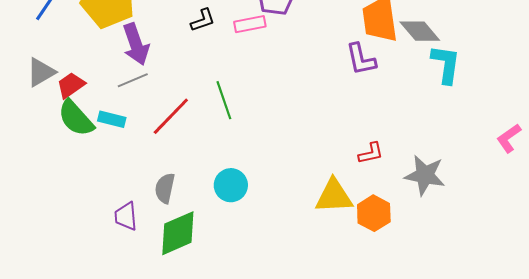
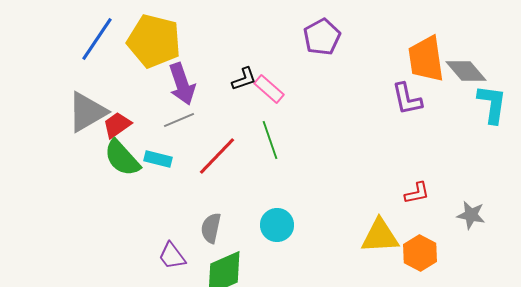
black L-shape: (203, 20) -> (244, 79), moved
pink rectangle: (250, 24) -> (269, 89), moved, turned 52
gray triangle: (41, 72) -> (87, 112), size x1.4
gray star: (425, 175) -> (471, 215), size x0.7
purple trapezoid: (126, 216) -> (172, 256), turned -32

